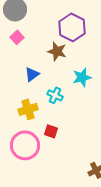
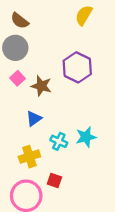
brown star: (57, 51) -> (41, 86), moved
cyan star: (82, 77) -> (86, 137), moved

